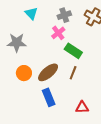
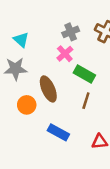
cyan triangle: (31, 13) -> (21, 40), moved
brown ellipse: (48, 72) -> (48, 89), moved, turned -70
blue rectangle: (49, 97) -> (58, 132), turned -36

